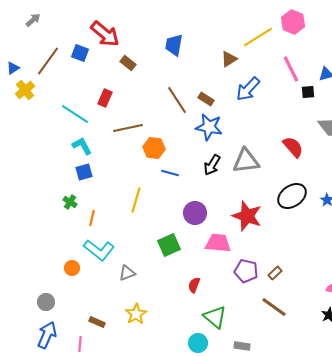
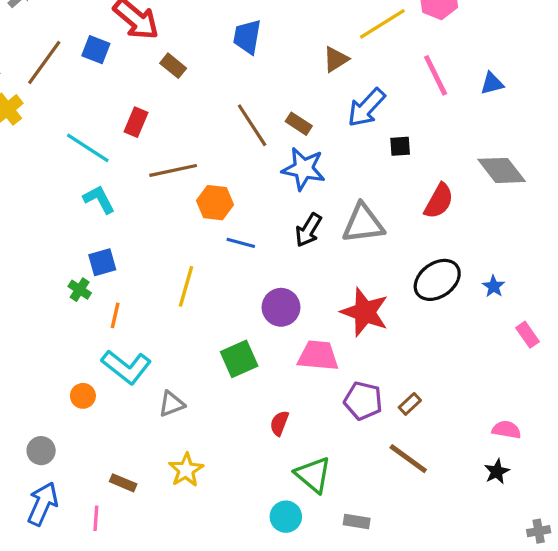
black square: (308, 92) -> (400, 146), moved
red semicircle: (293, 147) -> (439, 201), turned 70
blue square: (84, 172) -> (102, 262), moved

